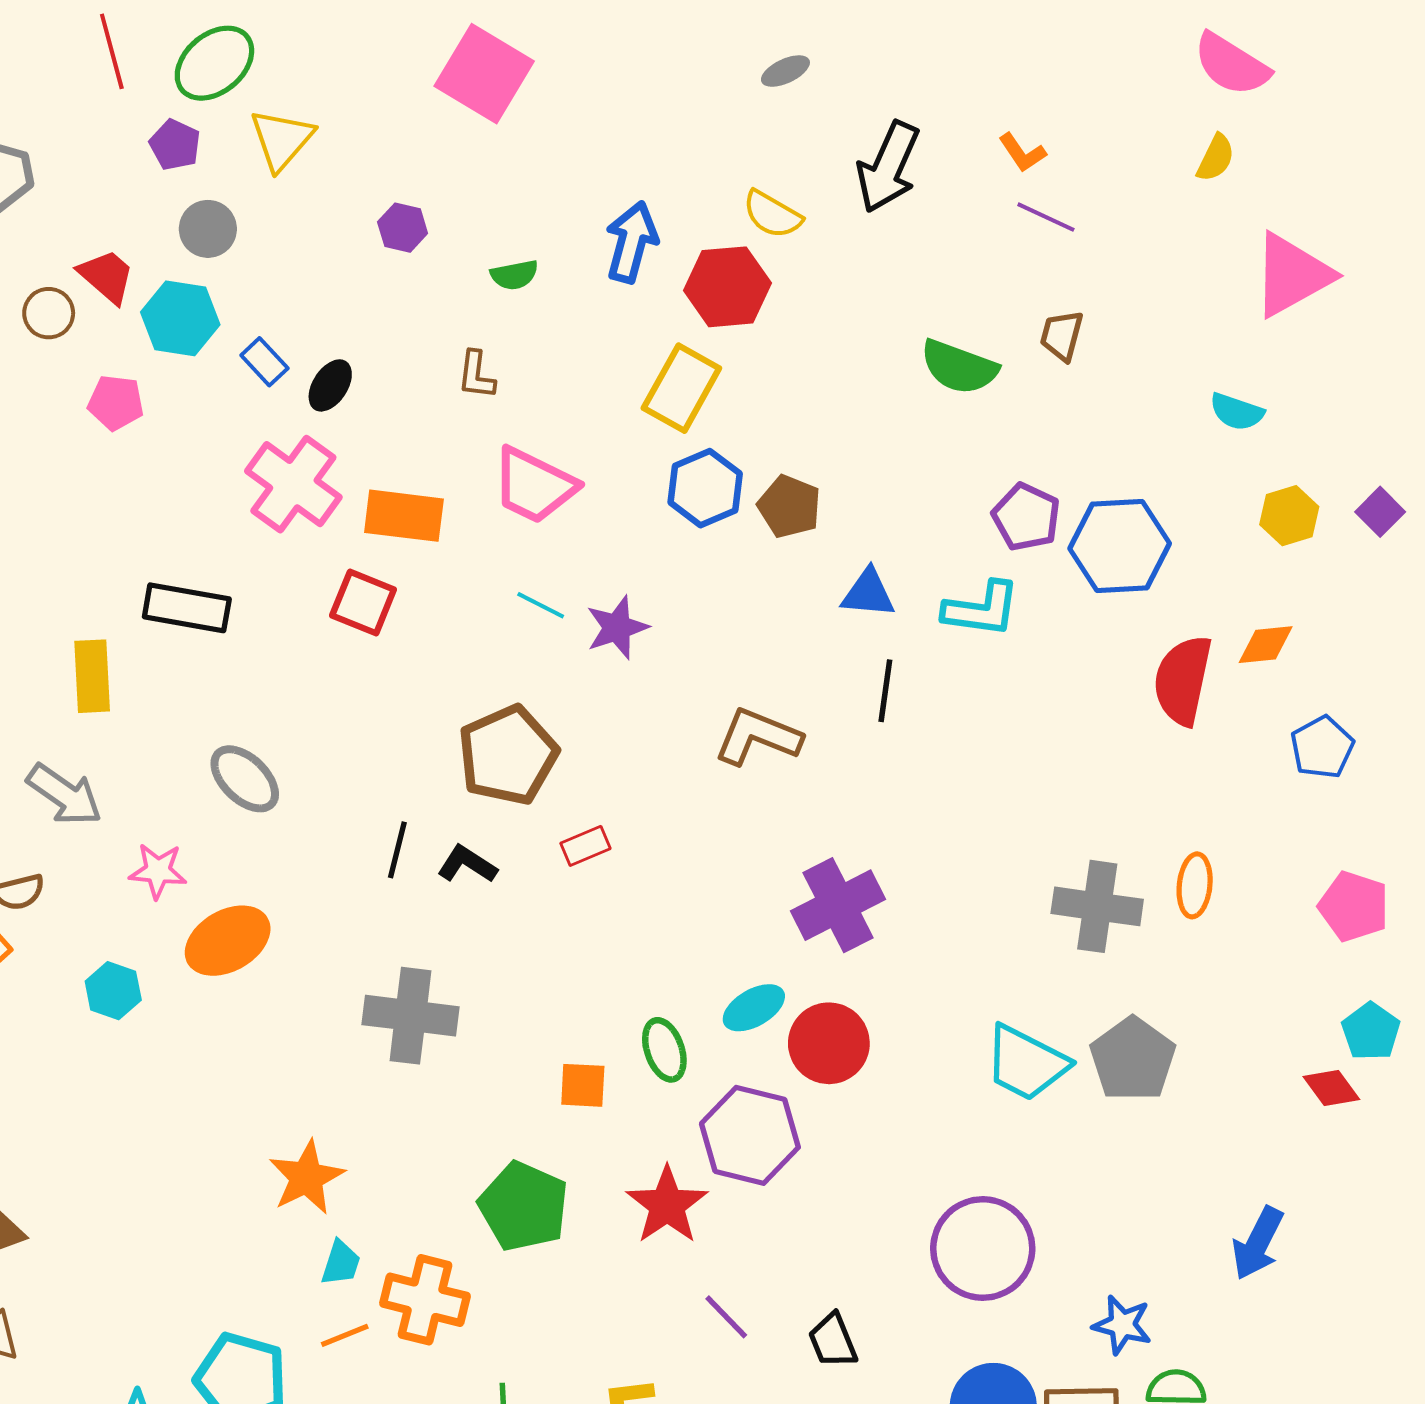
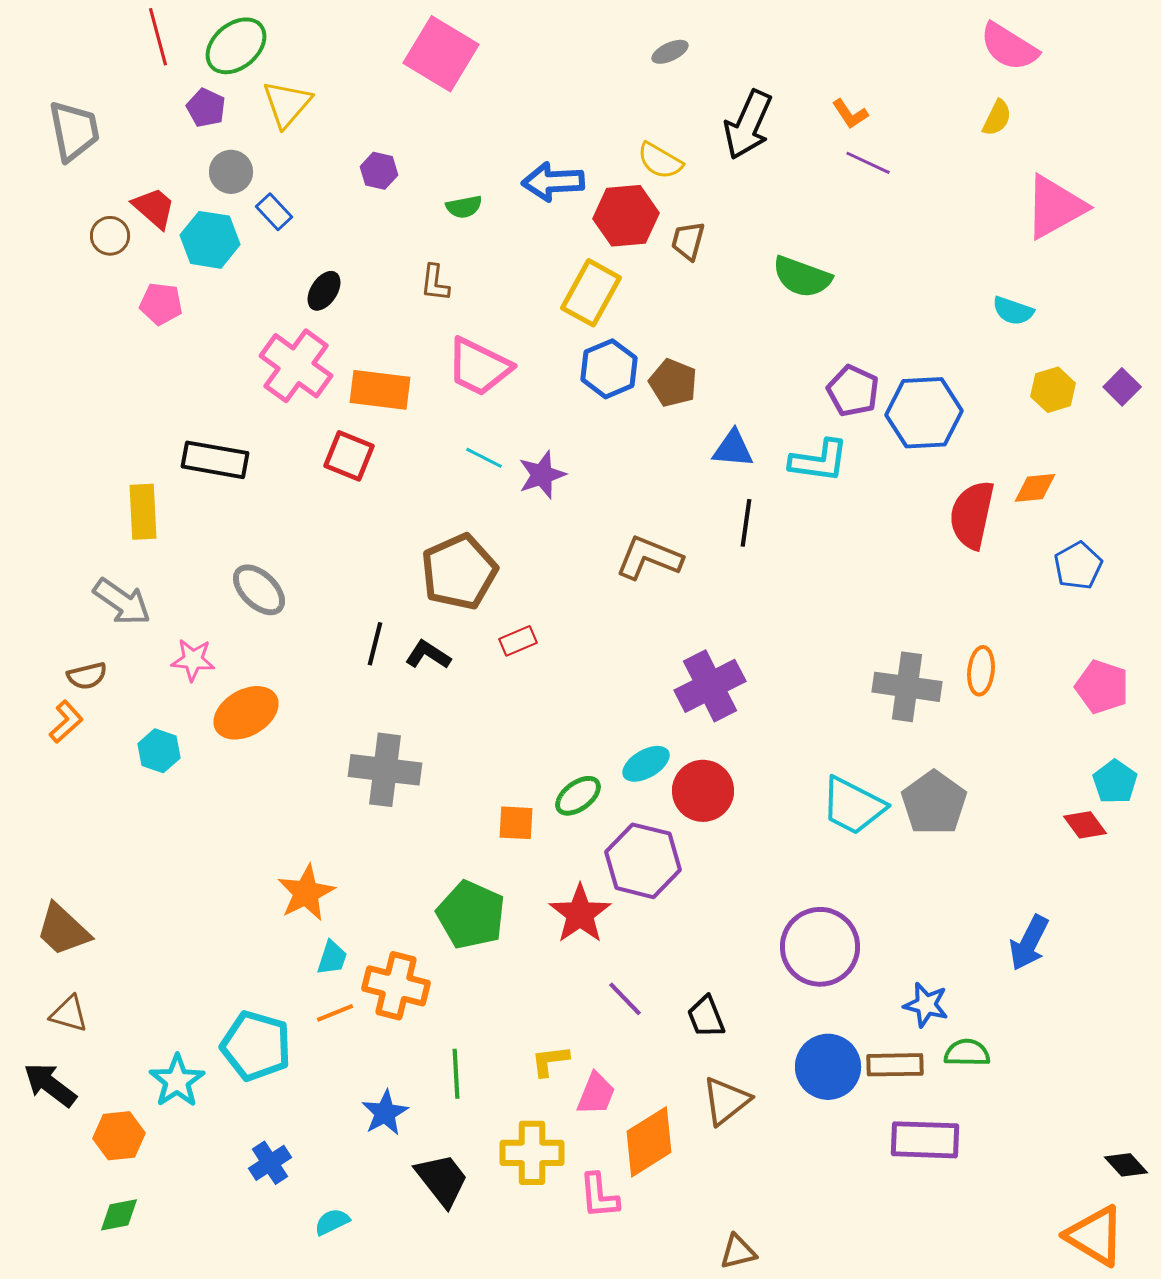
blue arrow: (631, 242) -> (553, 182), turned -108
brown trapezoid: (1062, 335) -> (688, 241), moved
blue rectangle: (264, 362) -> (274, 212), moved
green ellipse: (664, 1050) -> (578, 796), turned 72

